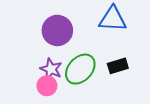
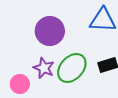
pink circle: (47, 86) -> (20, 84), moved

